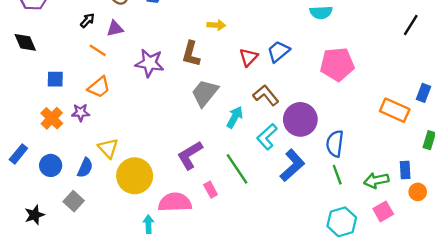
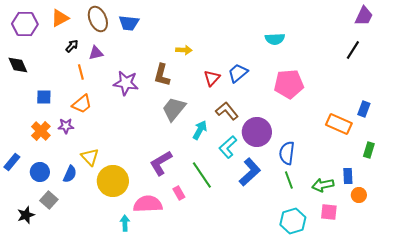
orange line: (98, 50) -> (81, 72), turned 42
gray square: (74, 201) -> (49, 200), moved
pink square: (383, 211) -> (329, 212), turned 36

